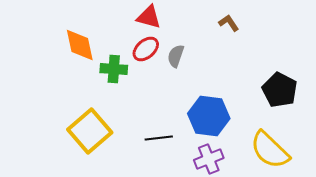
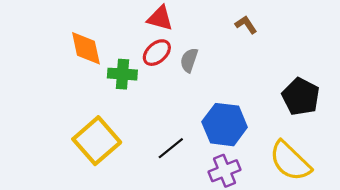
black line: (159, 138) -> (171, 148), turned -32

